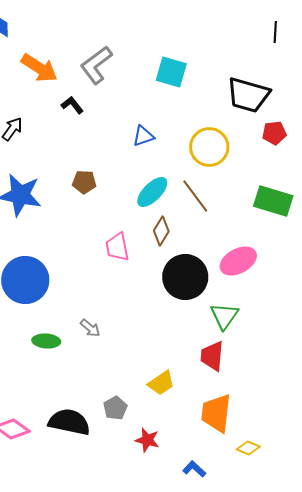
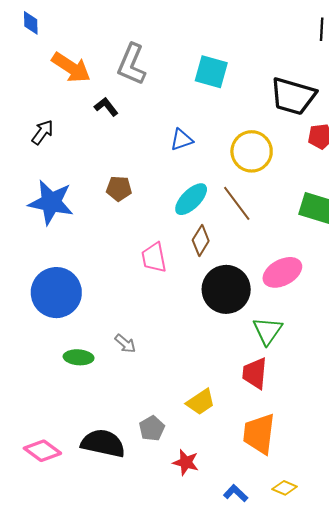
gray L-shape: (96, 65) -> (132, 64), turned -30
yellow diamond: (248, 448) -> (285, 488), moved

